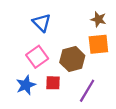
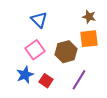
red square: (53, 83) -> (46, 81), moved, turned 32

